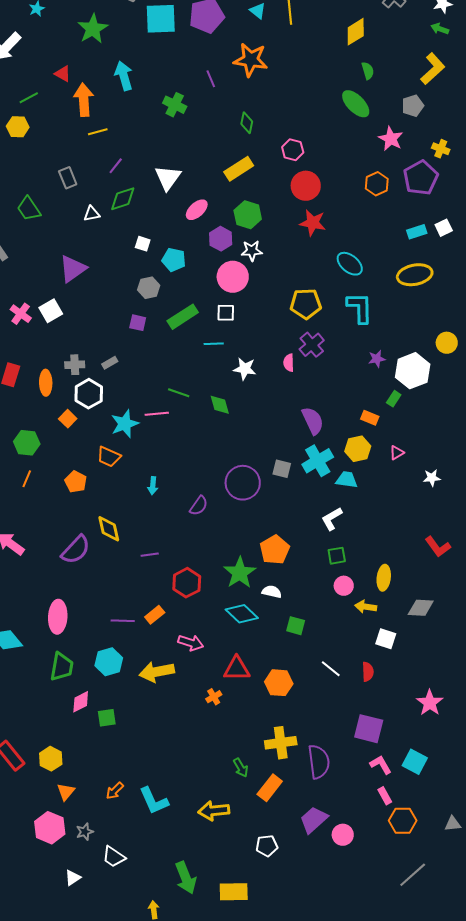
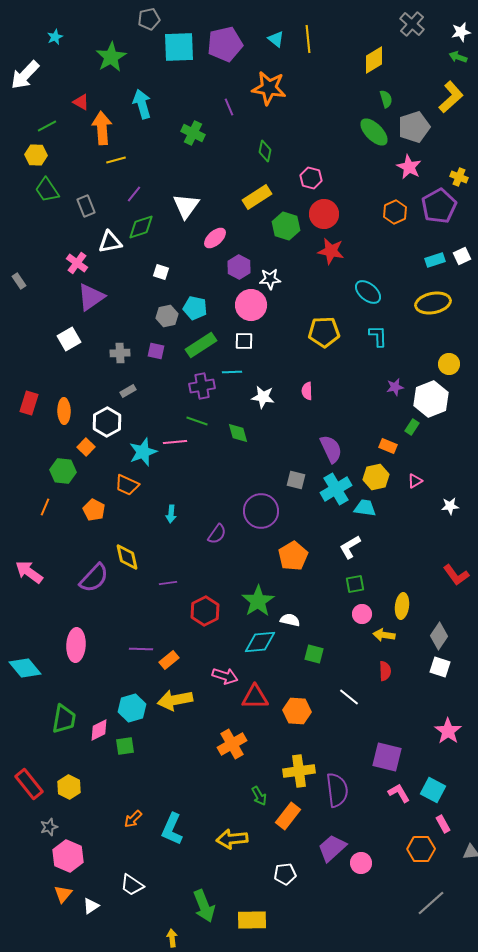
gray pentagon: (413, 106) -> (414, 127), moved, size x1.4
green trapezoid: (29, 209) -> (47, 190), moved
white triangle: (92, 214) -> (110, 242), size x1.4
green hexagon: (248, 215) -> (286, 226), moved
cyan pentagon: (174, 260) -> (195, 308), moved
cyan L-shape: (360, 308) -> (378, 336), size x0.7
pink cross: (21, 314) -> (77, 263), moved
yellow circle: (447, 343) -> (449, 364), moved
purple cross: (312, 345) -> (202, 386), moved, turned 30
gray cross: (75, 365) -> (120, 353), moved
green hexagon: (27, 443) -> (63, 471), moved
gray square: (282, 469) -> (296, 480), moved
orange pentagon: (275, 550) -> (293, 556), moved
gray diamond: (421, 608) -> (439, 636), turned -60
cyan diamond: (242, 614) -> (260, 642), turned -48
orange rectangle: (155, 615) -> (169, 660), moved
white square: (386, 639) -> (440, 667), moved
pink arrow: (191, 643) -> (225, 676), moved
cyan hexagon: (109, 662) -> (132, 708), moved
green trapezoid: (62, 667) -> (64, 719), moved
red semicircle: (368, 672) -> (385, 671), moved
orange cross: (214, 697) -> (232, 744), moved, size x1.8
orange triangle: (66, 792) -> (63, 894), moved
pink rectangle: (385, 796) -> (443, 824), moved
cyan L-shape: (154, 801) -> (172, 829), turned 48
gray star: (85, 832) -> (49, 827), moved

